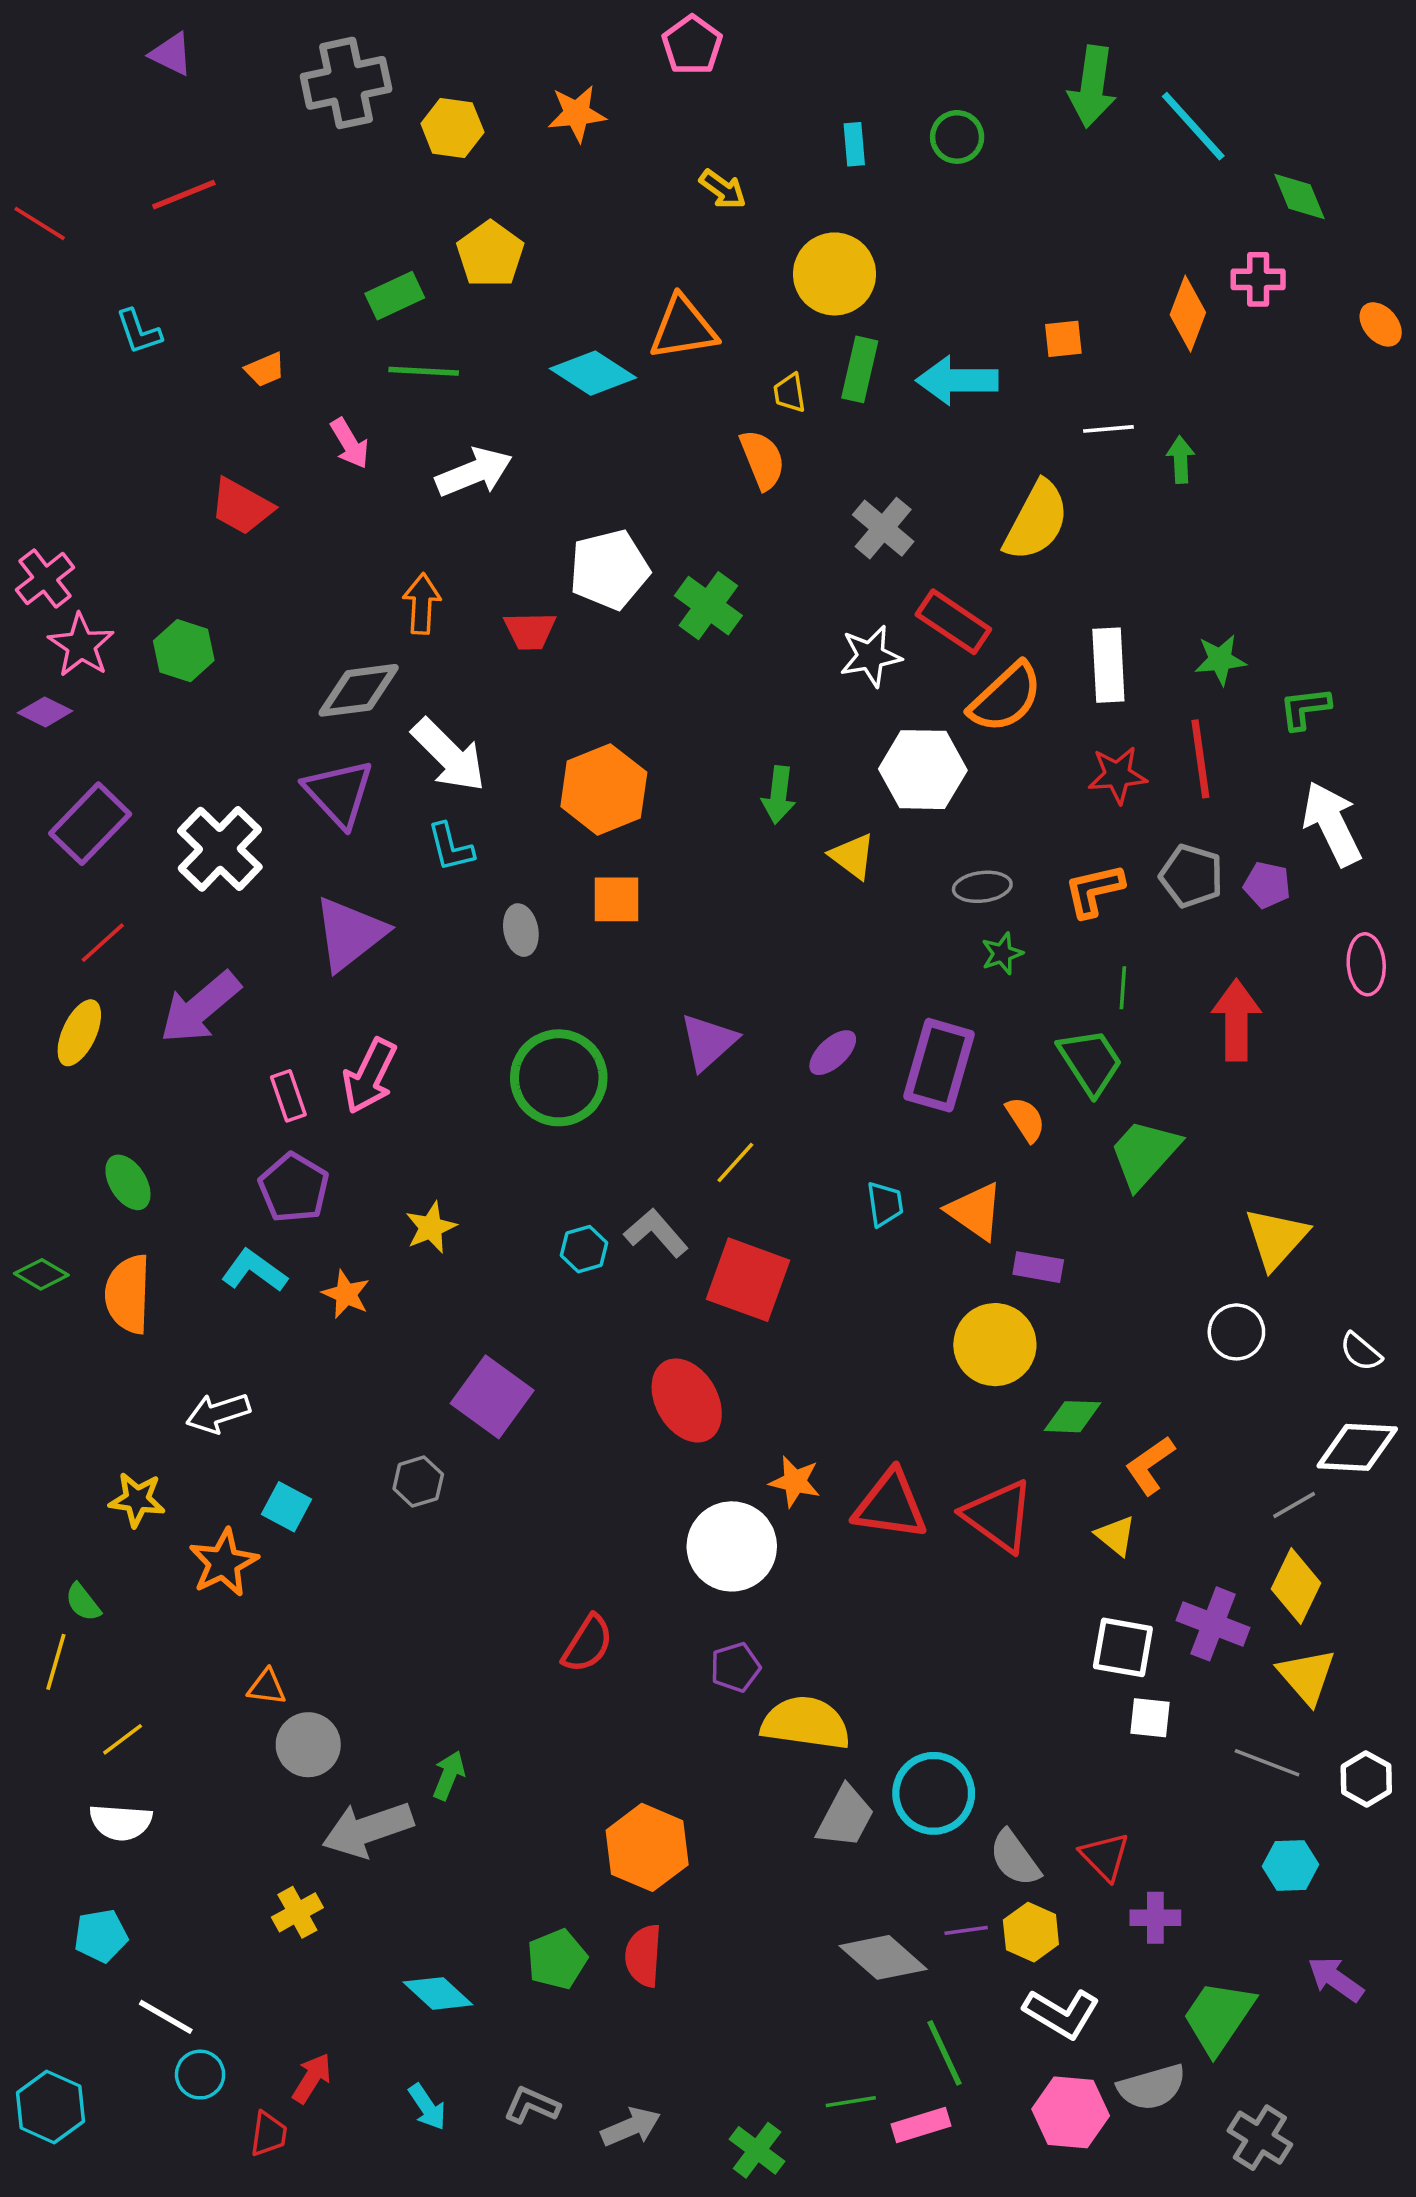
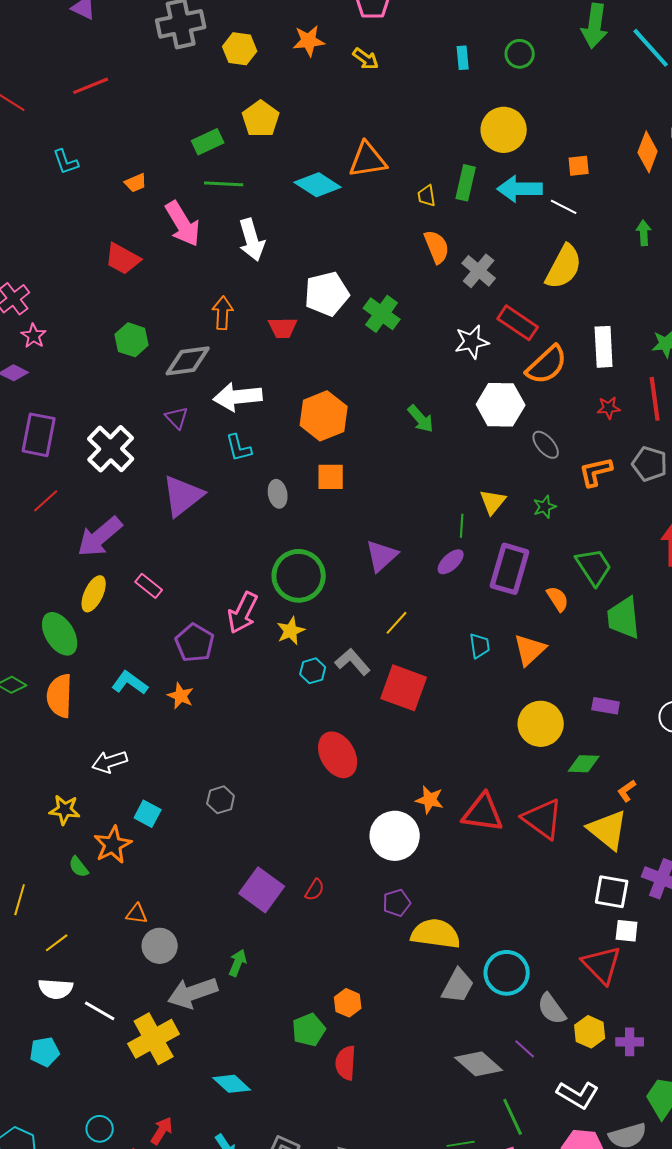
yellow arrow: (723, 189) -> (366, 59), moved
yellow circle: (835, 274) -> (504, 130), moved
white line: (1108, 429) -> (564, 207), moved, turned 32
pink arrow: (350, 443) -> (183, 224), size x1.6
orange semicircle: (762, 460) -> (437, 247), moved
white arrow: (474, 472) -> (252, 240), turned 96
pink star: (81, 645) -> (34, 336), size x0.7
green hexagon: (184, 651) -> (132, 340), moved
white arrow: (449, 755) -> (238, 397), turned 129
red star: (1117, 775) -> (609, 408), size x0.7
purple triangle: (339, 793) -> (177, 418), size x0.6
green arrow: (779, 795) -> (421, 419), turned -48
purple rectangle: (90, 824) -> (39, 435), turned -33
yellow triangle: (853, 856) -> (493, 502), moved, turned 32
gray ellipse: (982, 887) -> (546, 445), moved, turned 56
green line: (1123, 988) -> (462, 526), moved
yellow ellipse: (79, 1033) -> (94, 594), moved
pink arrow: (369, 1076) -> (243, 613), moved
pink rectangle: (288, 1096) -> (149, 586), turned -32
green trapezoid: (1145, 1154) -> (624, 618), turned -48
green ellipse: (128, 1182) -> (60, 634), size x1.4
purple pentagon: (294, 1188) -> (195, 643), moved
orange triangle: (975, 1211) -> (530, 650), turned 42
yellow star: (431, 1227) -> (291, 631), moved
purple rectangle: (1038, 1267) -> (606, 706), moved
purple square: (492, 1397) -> (262, 890), moved
red ellipse: (687, 1400) -> (338, 755), moved
orange L-shape: (1150, 1465) -> (627, 791), size x0.7
yellow triangle: (1116, 1536) -> (608, 830), size x1.8
green semicircle: (83, 1602) -> (79, 867), moved
red semicircle: (588, 1644) -> (315, 890), size x0.7
orange hexagon: (647, 1847) -> (348, 1003), size x0.6
red triangle: (1105, 1856) -> (602, 965), moved, size x1.4
yellow cross: (297, 1912) -> (154, 1039), size x1.8
purple line: (966, 1930) -> (525, 1049), turned 50
yellow hexagon: (1031, 1932) -> (590, 1032), moved
green pentagon: (557, 1959) -> (309, 1030), moved
white line: (166, 2017) -> (100, 1011), moved

